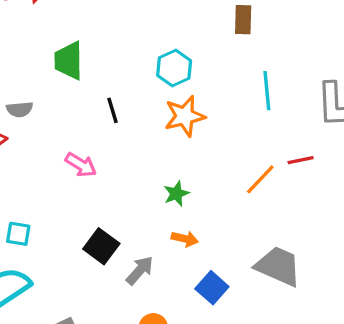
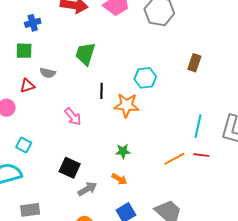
cyan line: (267, 91) -> (198, 126), moved
orange star: (185, 116) -> (127, 105), moved
black square: (101, 246) -> (70, 168), turned -30

